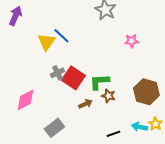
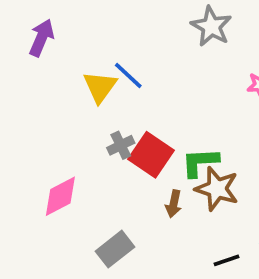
brown star: (108, 96) -> (217, 189), size x1.6
brown arrow: (85, 104) -> (174, 204), turned 128

